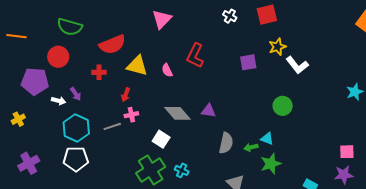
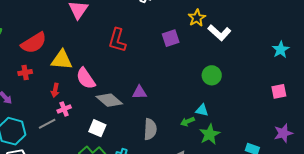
pink semicircle: (167, 70) -> (86, 78), moved, size x1.6
gray semicircle: (226, 143) -> (150, 129), moved
pink square: (347, 152) -> (279, 91), moved

